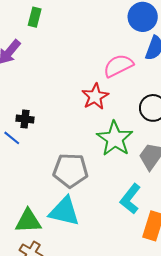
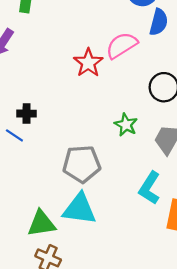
red star: (95, 97) -> (88, 63), moved
green star: (115, 139) -> (126, 125), size x0.6

